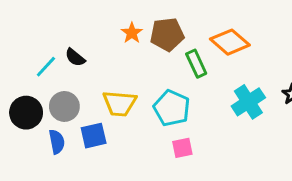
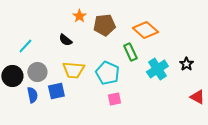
orange star: (132, 33) -> (79, 16), moved
black semicircle: (75, 57) -> (65, 40), moved
green rectangle: (196, 64) -> (130, 52), moved

